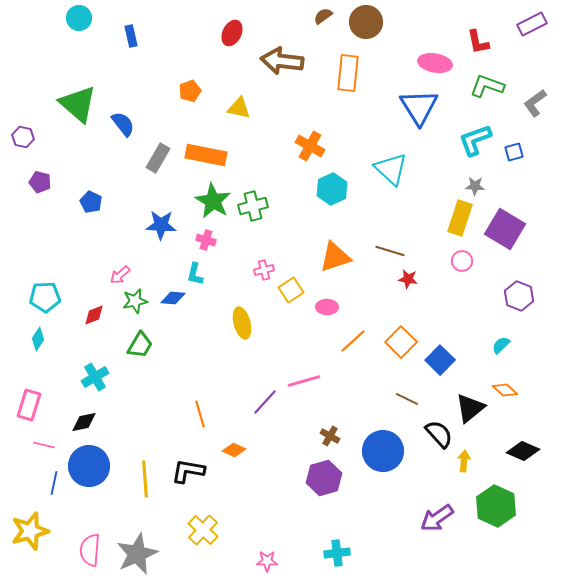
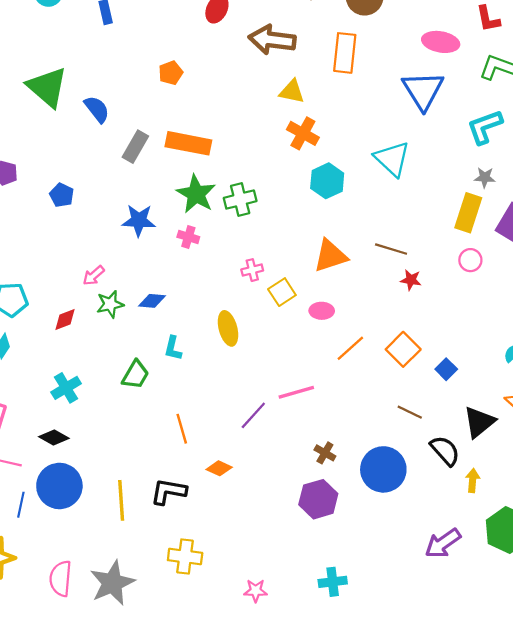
yellow triangle: (239, 108) -> (292, 92), moved
cyan L-shape: (195, 274) -> (173, 348), moved
green trapezoid: (140, 345) -> (135, 375), moved
blue square: (440, 360) -> (446, 369), size x0.7
black diamond: (84, 422) -> (54, 437), turned 40
yellow cross: (203, 530) -> (185, 556), turned -36

